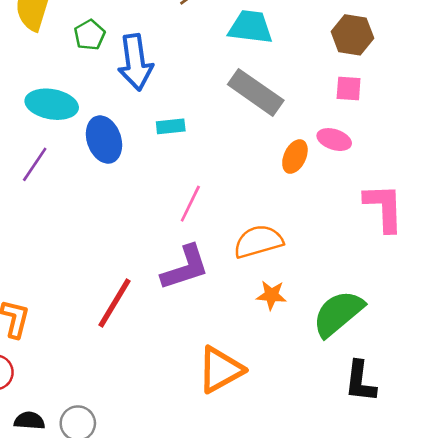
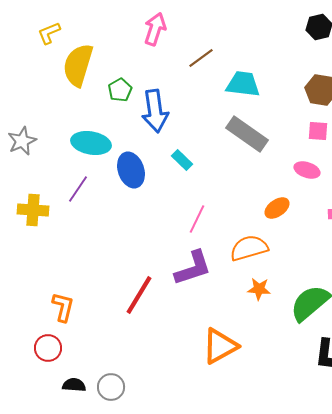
cyan rectangle: (171, 126) -> (182, 160), turned 50
orange ellipse: (295, 157) -> (277, 208), moved, turned 30

